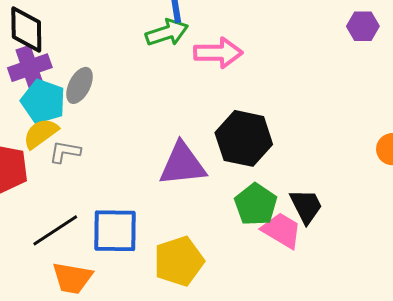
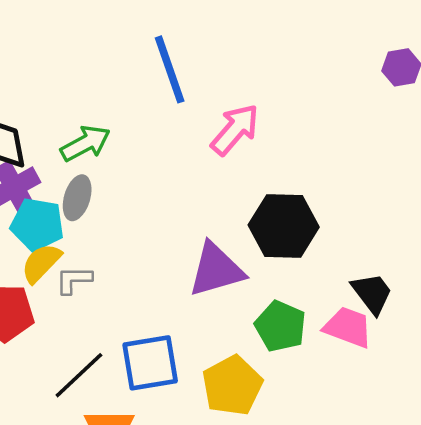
green arrow: (167, 33) -> (85, 143), moved
pink arrow: (218, 53) -> (235, 130), turned -39
green pentagon: (256, 204) -> (280, 326), moved

